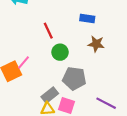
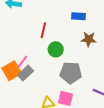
red line: (48, 31) -> (43, 30), turned 42
gray rectangle: (50, 95) -> (26, 73), moved

